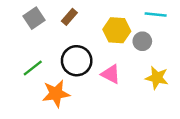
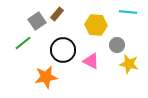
gray square: (34, 18) -> (37, 21), moved
gray circle: (142, 41) -> (117, 45), moved
green line: (33, 68) -> (23, 43), moved

